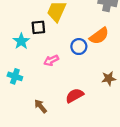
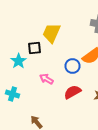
pink arrow: (51, 60) -> (46, 79), turned 56
red semicircle: (75, 96) -> (72, 92), moved

